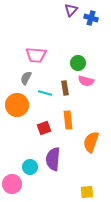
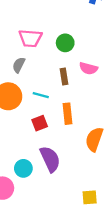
green circle: (78, 63) -> (65, 43), moved
cyan line: (45, 93) -> (41, 95), moved
purple semicircle: (53, 159) -> (50, 159), turned 150

